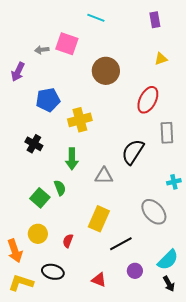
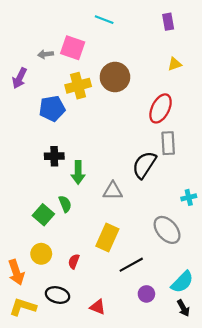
yellow cross: (80, 120) -> (78, 86), moved
gray rectangle: (167, 133) -> (168, 143), moved
black cross: (34, 144) -> (54, 156), moved, turned -30
red triangle: (99, 280) -> (98, 307), moved

